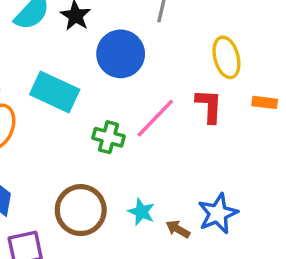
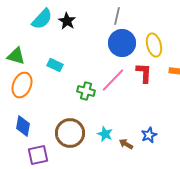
blue circle: (121, 54) -> (122, 43), moved
cyan rectangle: (55, 92) -> (55, 65), size x0.6
blue star: (218, 214) -> (149, 135), size x0.7

